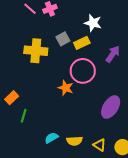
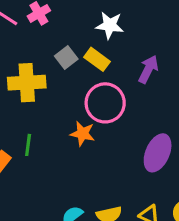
yellow rectangle: (82, 43) -> (97, 59), turned 70
green line: (24, 116) -> (28, 145), moved

